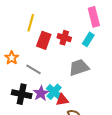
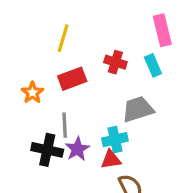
cyan rectangle: (88, 39) -> (153, 65), turned -56
red rectangle: (44, 40) -> (72, 79), moved, turned 48
gray line: (33, 69) -> (65, 125), moved, turned 56
cyan cross: (54, 92) -> (115, 140), moved, turned 35

